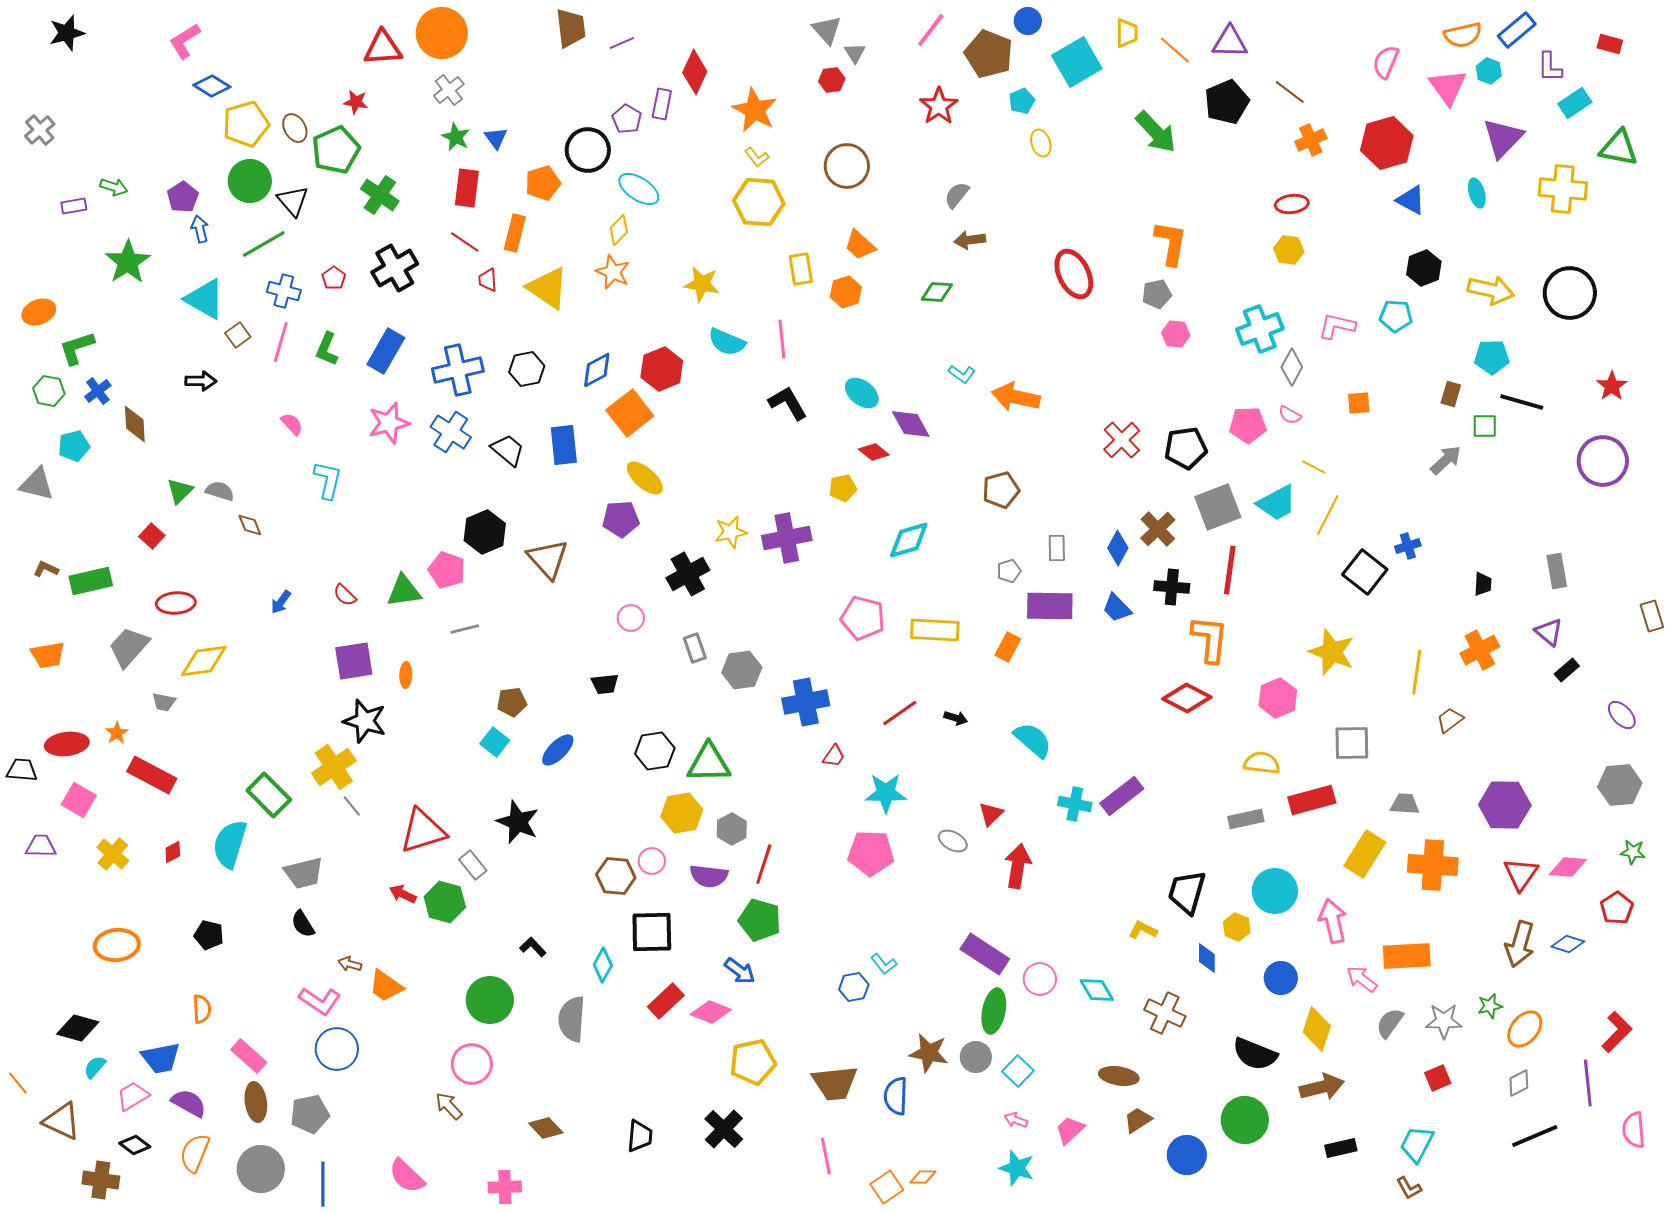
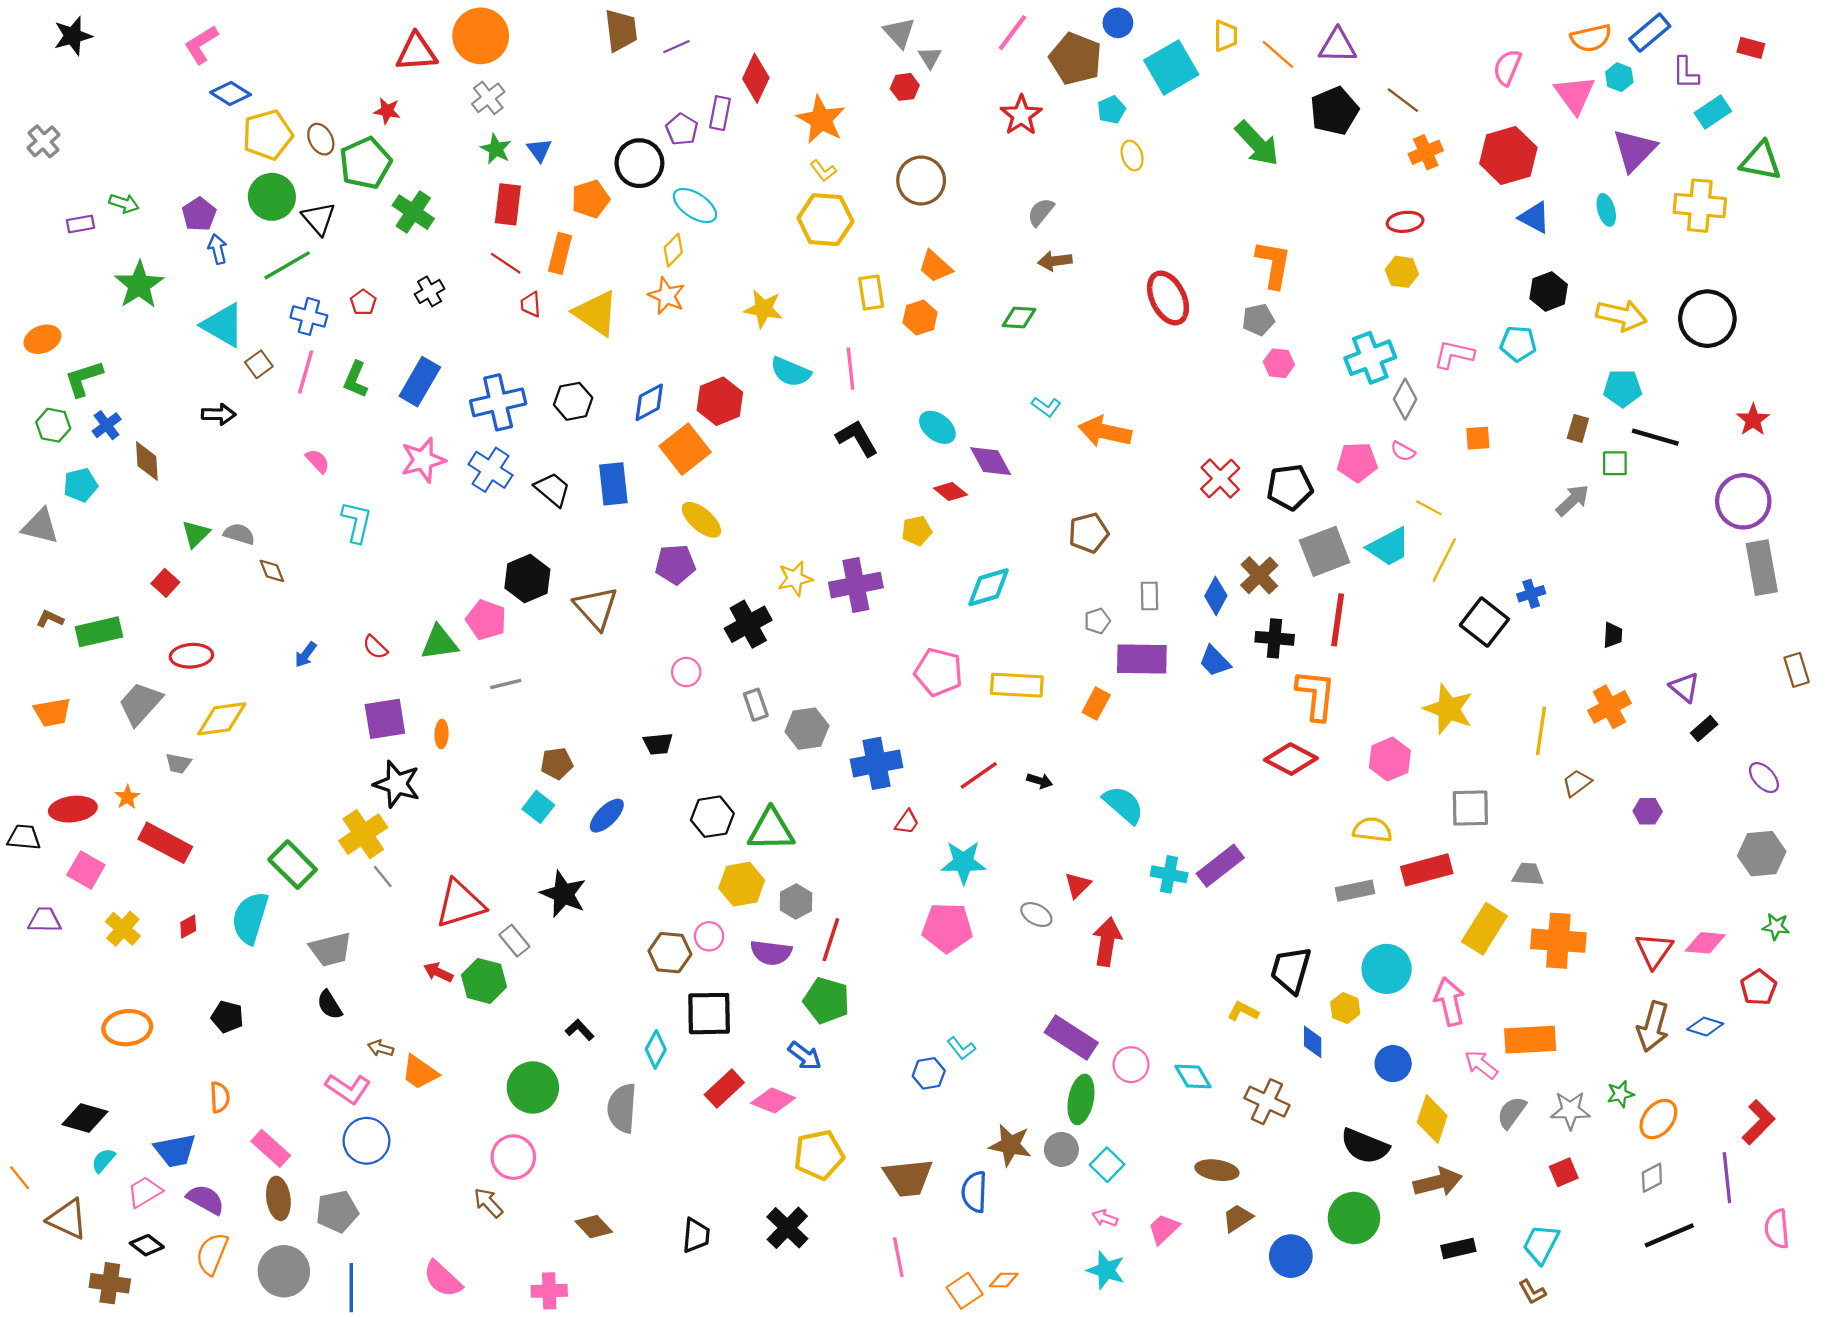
black cross: (395, 268) -> (430, 291), size x0.6
gray rectangle: (1557, 571) -> (1762, 568), moved, size x1.4
purple hexagon: (1505, 805) -> (1648, 811), moved, size x0.5

